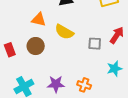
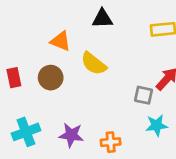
gray square: (95, 44) -> (143, 95), moved
orange cross: (84, 85) -> (111, 142), turned -32

